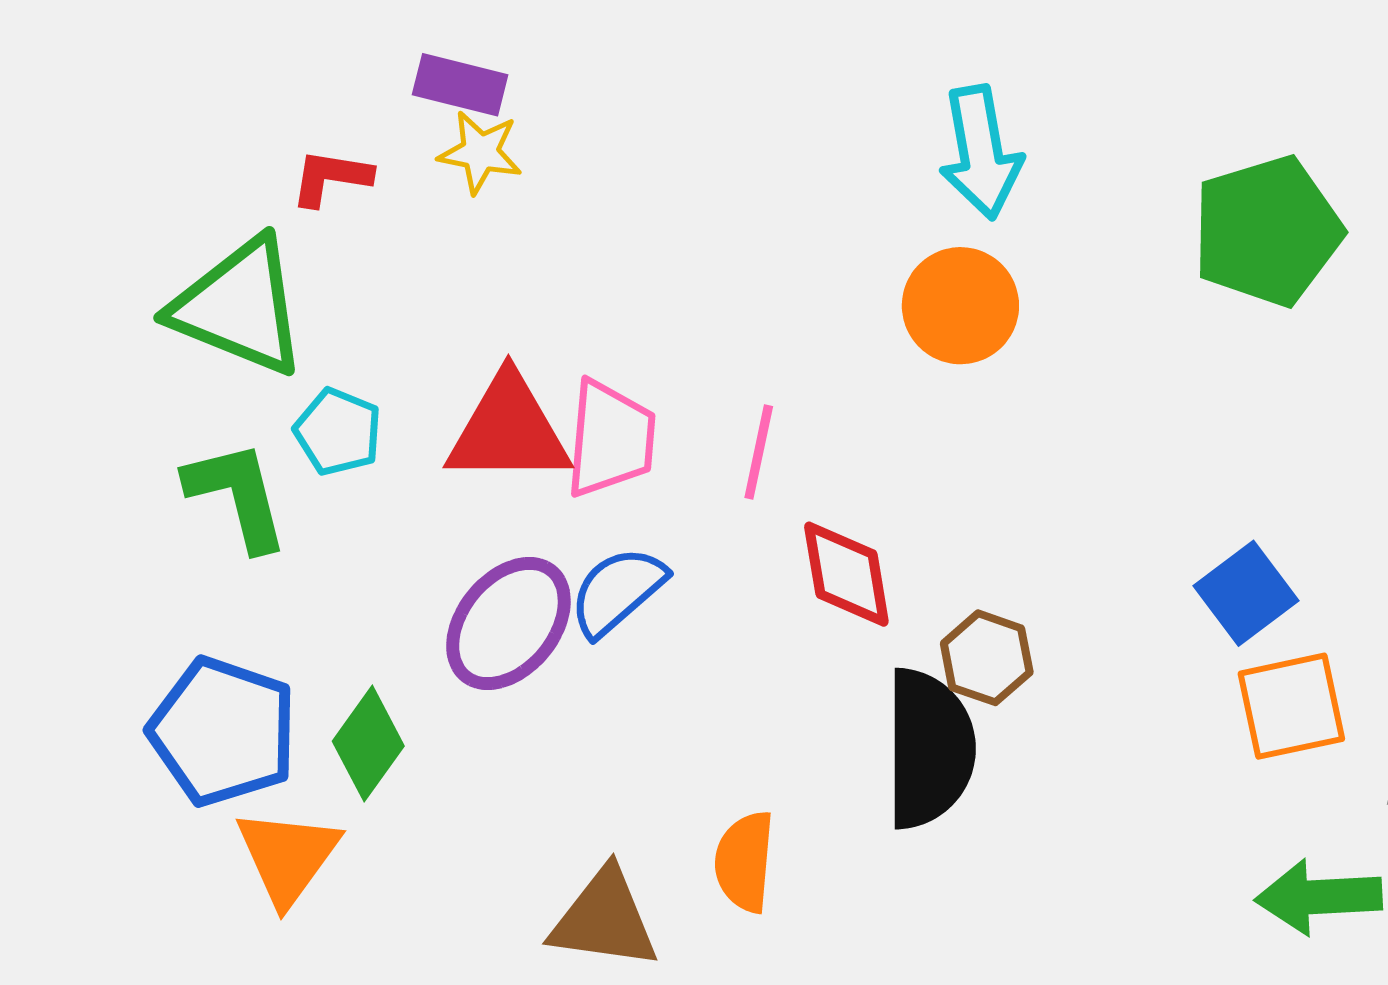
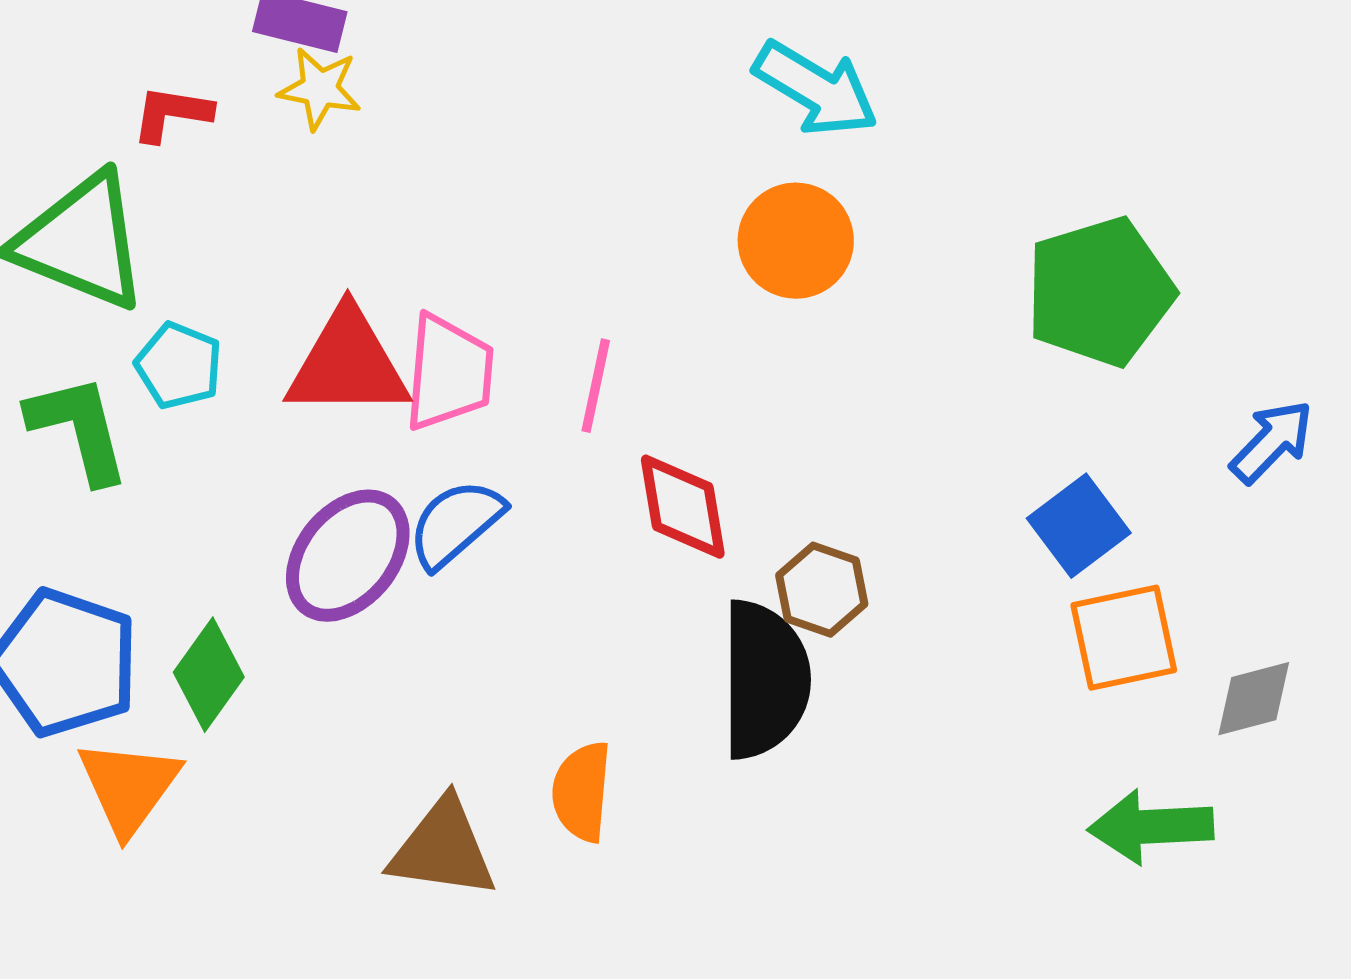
cyan arrow: (981, 152) -> (816, 89), turned -49
green pentagon: (1267, 231) -> (1100, 292), moved

